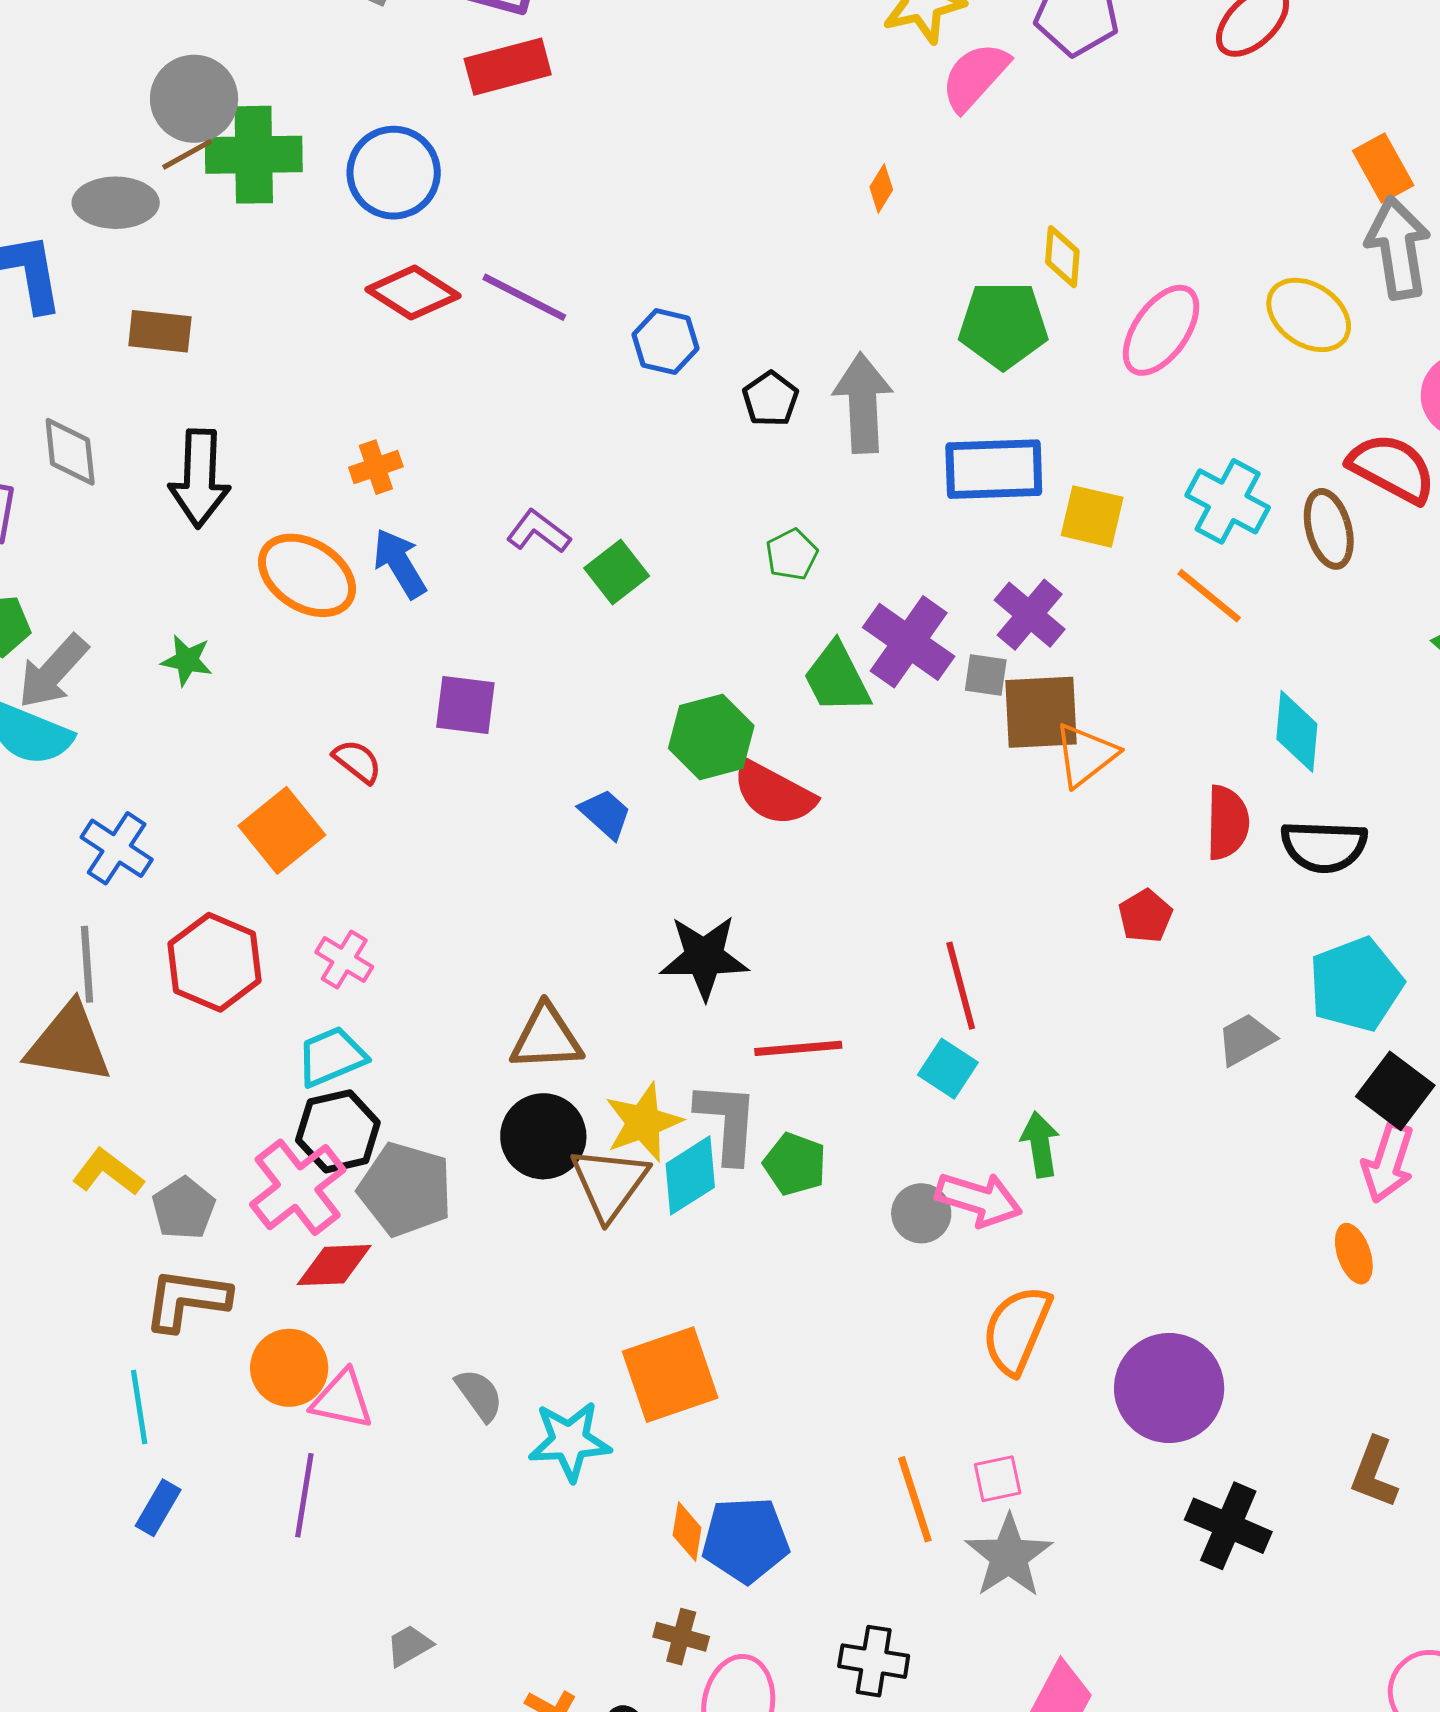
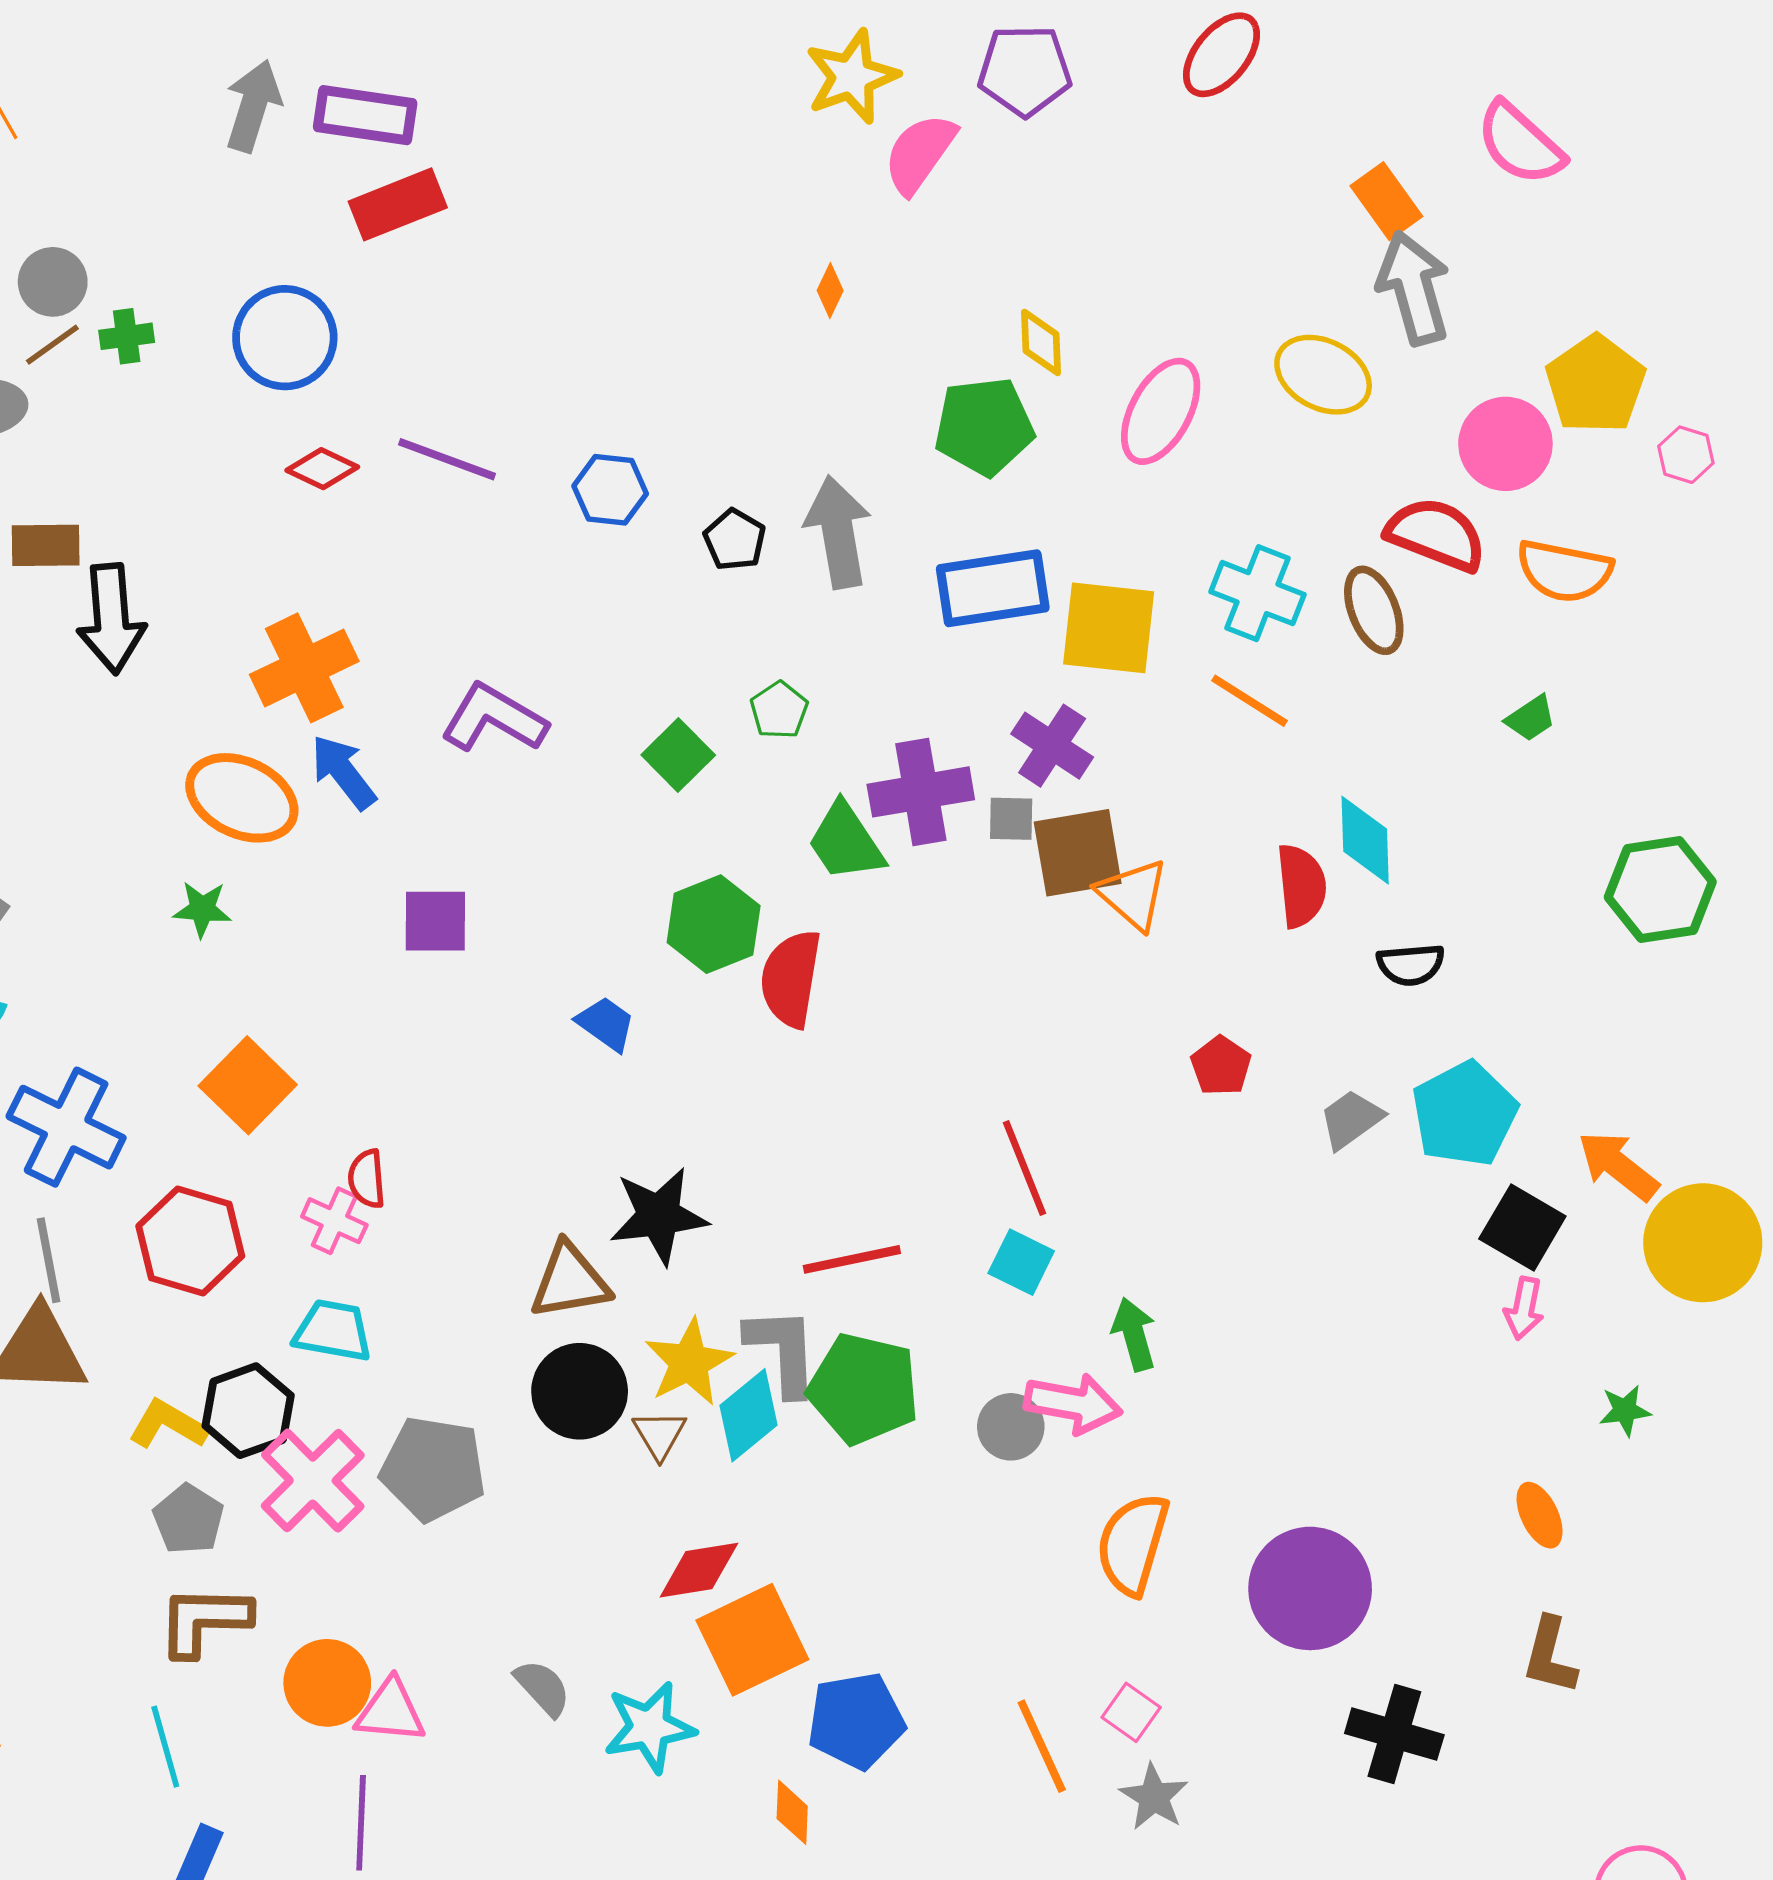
gray circle: (194, 99) -> (53, 282), size x0.7
green cross: (254, 155) -> (127, 336), size x0.5
red diamond: (413, 293) -> (322, 469), size x0.7
orange cross: (376, 467) -> (304, 668), size x1.8
black arrow: (200, 478) -> (111, 619), moved
yellow square: (1092, 516) -> (1109, 628), size x1.4
purple L-shape: (538, 532) -> (494, 718), size x1.5
green square: (617, 572) -> (678, 755), moved
purple cross: (909, 642) -> (921, 792), turned -38
green star: (187, 660) -> (202, 909), moved
orange triangle: (1085, 755) -> (1133, 894), turned -34
red semicircle: (357, 761) -> (367, 1179), moved, turned -126
red semicircle: (774, 793) -> (791, 979), turned 78
red semicircle: (1227, 823) -> (1301, 886), moved
black semicircle: (1324, 846) -> (1411, 965), size x0.7
blue cross: (117, 848) -> (66, 1127), size x1.4
black star: (704, 957) -> (659, 1216), moved
gray trapezoid: (1246, 1039) -> (1351, 1119), moved
cyan trapezoid: (331, 1057) -> (333, 1331), turned 40
black hexagon: (338, 1131) -> (248, 1411), moved
pink arrow: (1388, 1163) -> (1524, 1308), size x0.7
green pentagon: (795, 1164) -> (864, 1389), size x1.6
yellow L-shape: (108, 1172) -> (168, 1425), moved
brown triangle: (609, 1183) -> (659, 1435), size x0.6
orange ellipse: (1354, 1254) -> (1540, 1515), moved
red diamond: (334, 1265) -> (699, 1570), moved
pink square: (998, 1479) -> (1131, 1712), turned -36
blue pentagon: (745, 1540) -> (856, 1721), moved
gray star: (1009, 1556) -> (1154, 1797), size x0.7

